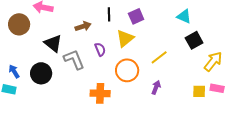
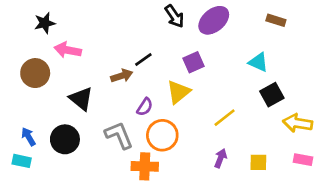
black line: (109, 14) -> (143, 60), moved, turned 56
purple semicircle: (100, 49) -> (145, 107), turned 56
gray L-shape: (74, 59) -> (119, 135), moved
yellow arrow: (213, 61) -> (298, 123), turned -120
orange circle: (127, 70) -> (162, 135), moved
yellow square: (199, 91) -> (258, 162), moved

